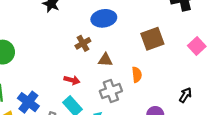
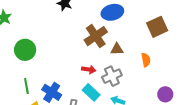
brown cross: (83, 43) -> (96, 36), size x1.6
gray cross: (111, 91) -> (112, 76), moved

